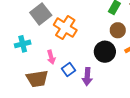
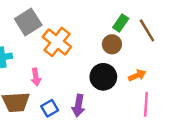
brown circle: (118, 30) -> (112, 44), moved
blue square: (68, 69) -> (50, 108), moved

